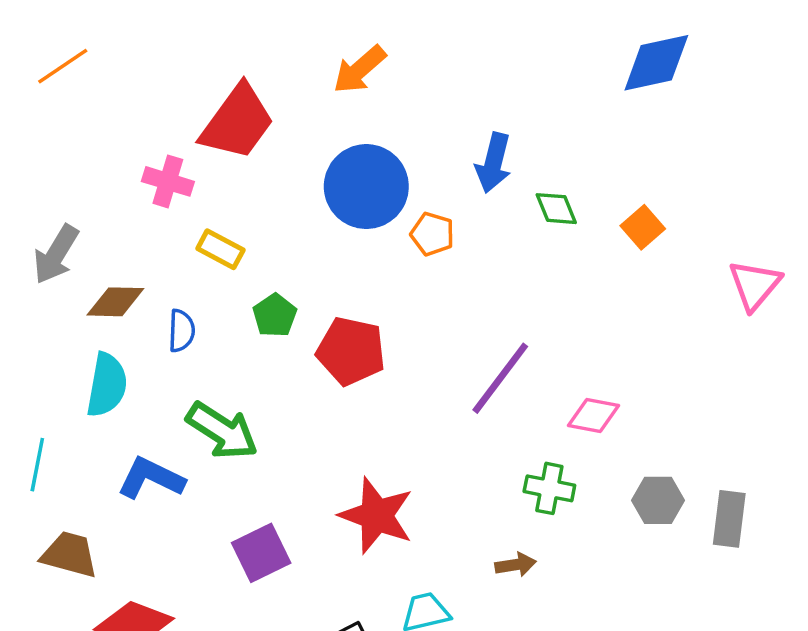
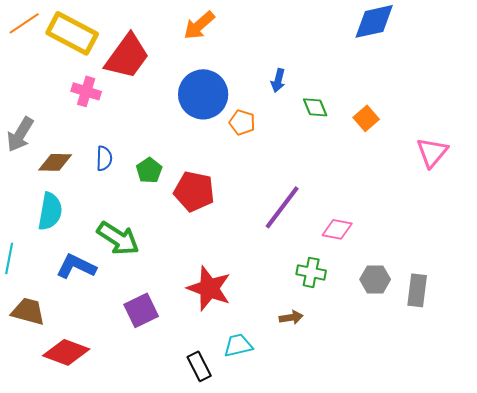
blue arrow: (493, 163) -> (278, 80), size x0.7
yellow rectangle: (220, 249) -> (72, 33), moved, size x1.8
blue semicircle: (181, 331) -> (104, 158), moved

